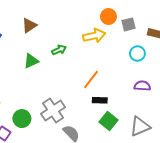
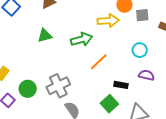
green arrow: (59, 50) -> (82, 39), moved, size x1.5
cyan circle: (137, 53) -> (140, 50), moved
black rectangle: (100, 100) -> (121, 85), moved

